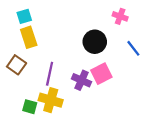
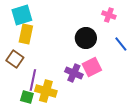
cyan square: (24, 16) -> (22, 15), size x1.5
yellow rectangle: (29, 37) -> (26, 34), turned 30
purple line: (50, 74) -> (33, 80), moved

